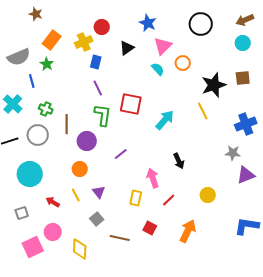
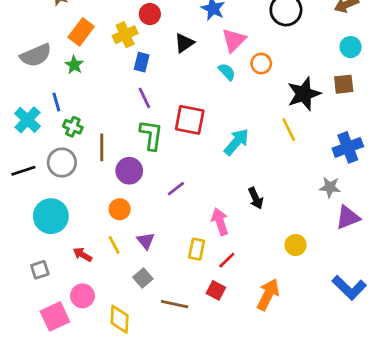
cyan circle: (243, 43) -> (351, 47), moved
blue line: (32, 81) -> (56, 102), moved
red line: (169, 200) -> (227, 260), moved
blue L-shape: (247, 226) -> (349, 288), turned -145

